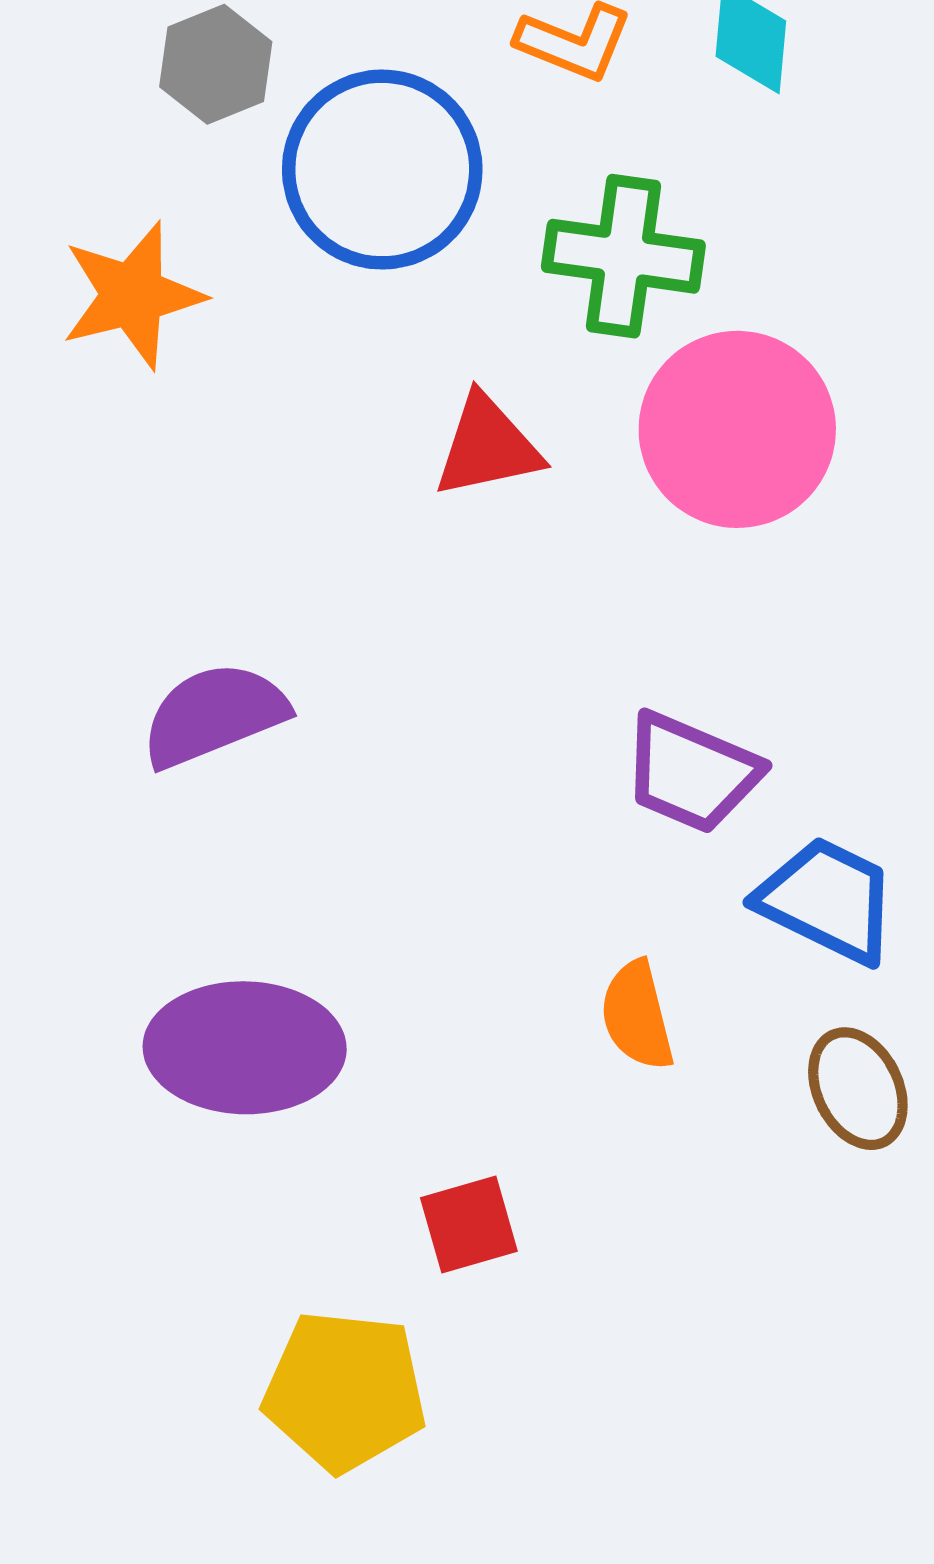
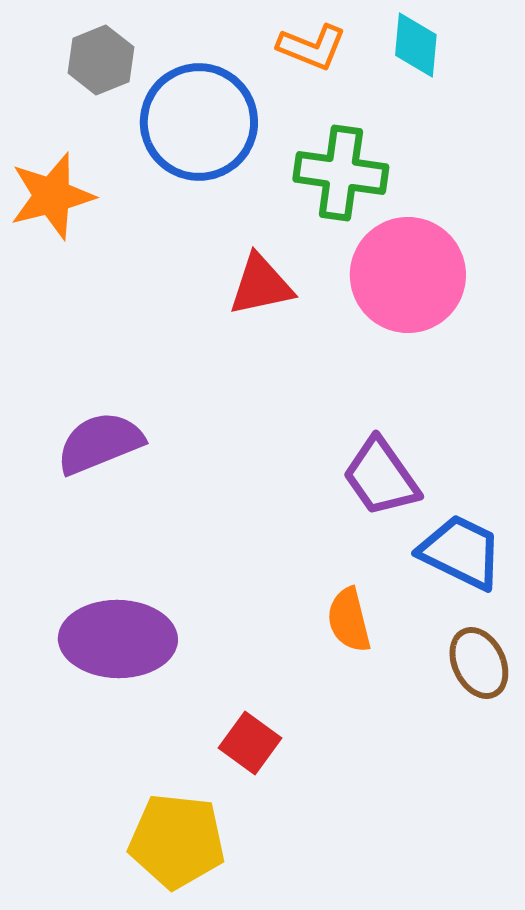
purple trapezoid: (691, 773) -> (381, 477), turned 32
red square: (469, 1224) -> (250, 743), turned -38

